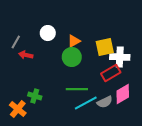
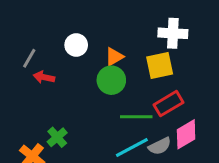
white cross: (120, 57) -> (173, 33), moved
green line: (77, 89) -> (136, 117), moved
green cross: (35, 96) -> (57, 137), turned 32

